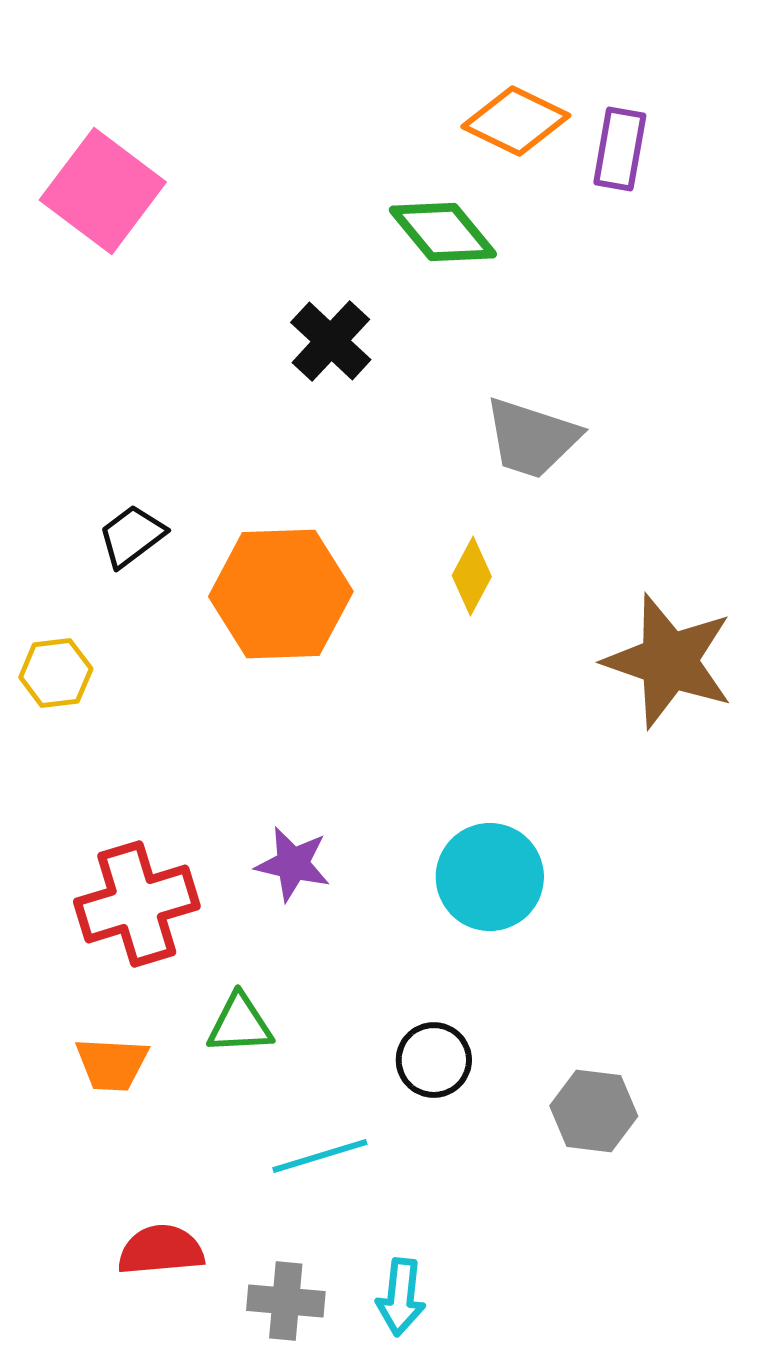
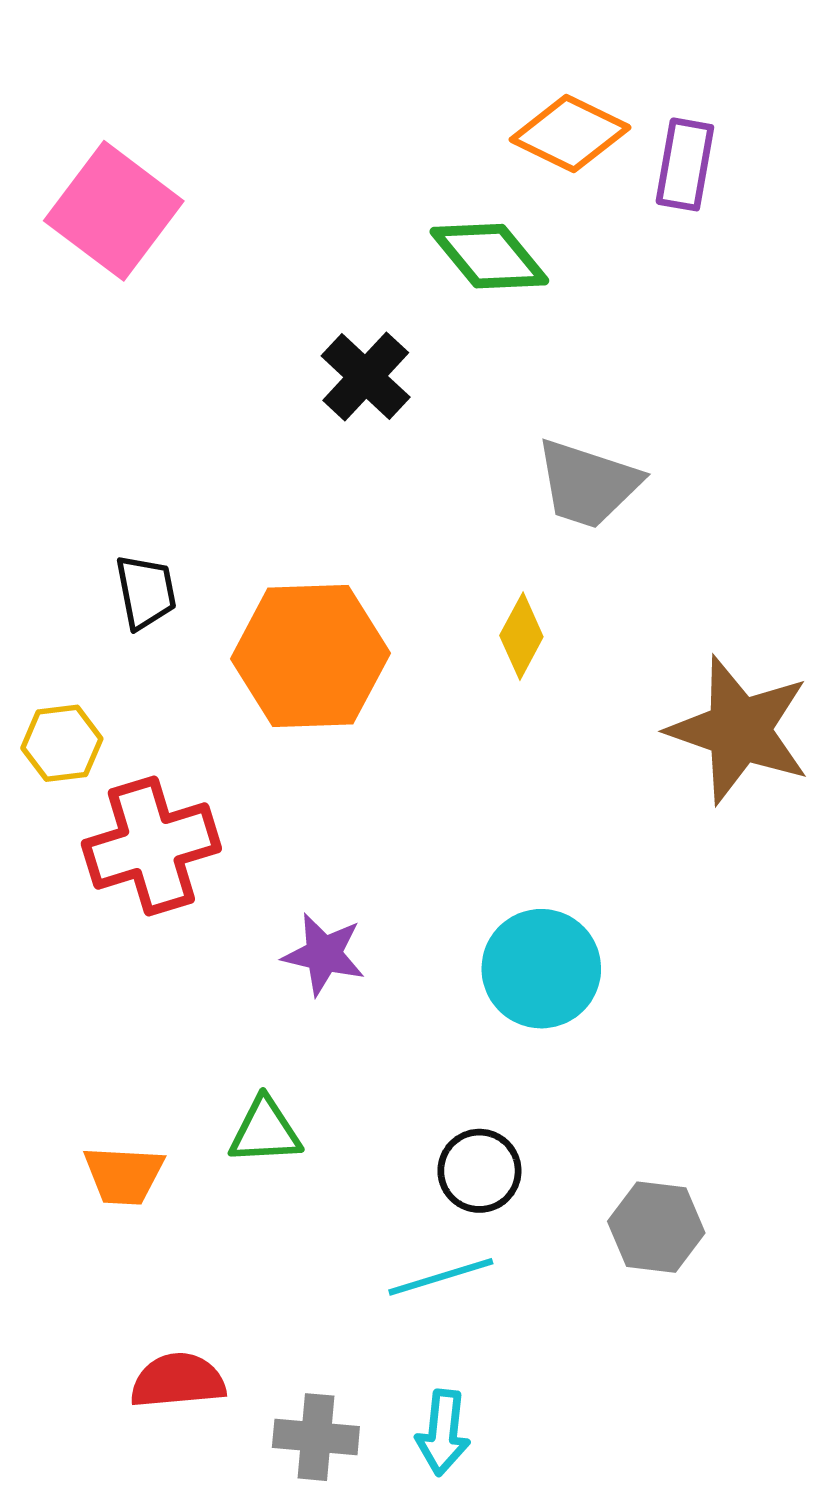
black trapezoid: (132, 536) -> (146, 592), turned 116
red cross: (137, 904) -> (151, 846), moved
cyan line: (320, 1156) -> (441, 1277), moved

